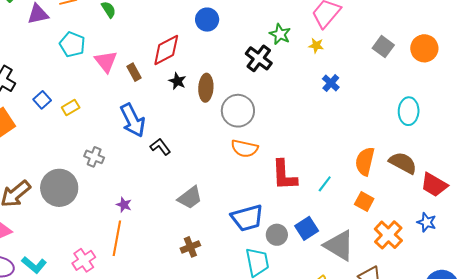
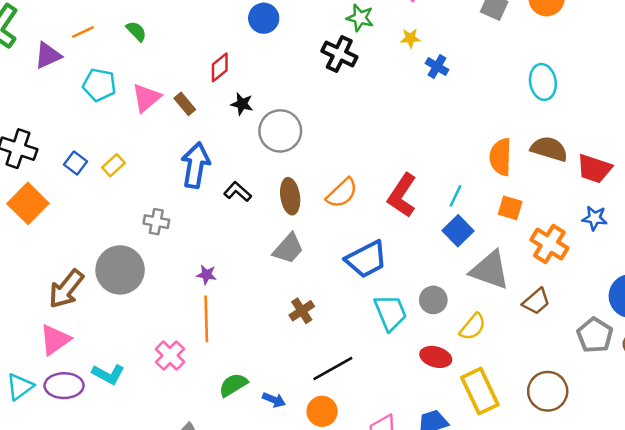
yellow star: (316, 46) -> (410, 38), moved
red diamond: (166, 50) -> (220, 67), size x0.7
pink triangle: (106, 62) -> (146, 98), turned 40
brown ellipse: (206, 88) -> (290, 196), moved
gray circle: (238, 111) -> (280, 131), moved
blue arrow: (133, 120) -> (196, 165), turned -132
orange semicircle: (245, 148) -> (342, 193), moved, turned -44
red L-shape: (284, 175) -> (402, 195), turned 48
blue square: (307, 228) -> (458, 231), moved
gray circle: (277, 235) -> (433, 300), moved

